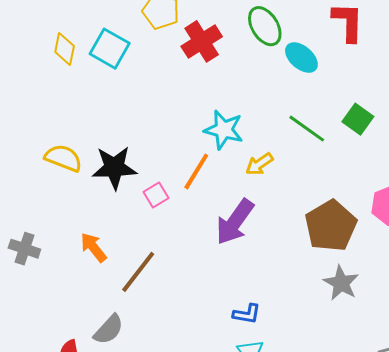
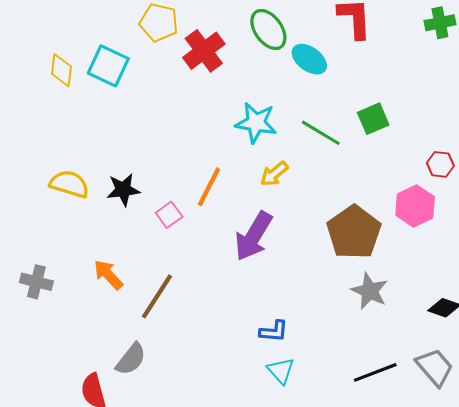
green square: (358, 119) -> (373, 119), turned 36
cyan star: (224, 130) -> (256, 123), moved
black star: (114, 168) -> (123, 190), size x0.7

